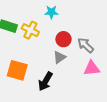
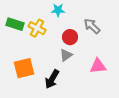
gray arrow: (86, 45) -> (92, 26), moved
orange square: (17, 70) -> (24, 68), turned -30

